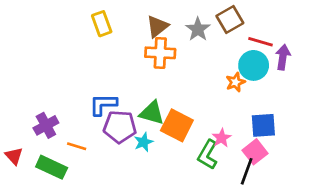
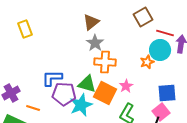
yellow rectangle: (102, 24) -> (25, 29), moved
gray star: (198, 29) -> (95, 43), moved
orange cross: (160, 53) -> (105, 62), moved
pink star: (222, 138) -> (126, 86), moved
cyan star: (144, 142) -> (81, 105), size x1.6

